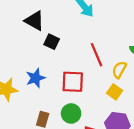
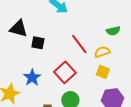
yellow semicircle: (119, 70) -> (102, 52), turned 56
red square: (73, 82) -> (65, 72), turned -30

